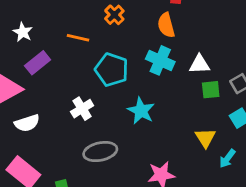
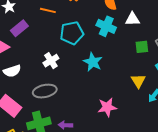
white triangle: (199, 64) -> (132, 19), moved
cyan pentagon: (112, 70) -> (72, 33), turned -30
gray ellipse: (100, 152) -> (45, 91), moved

